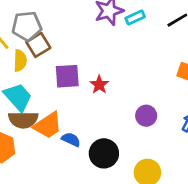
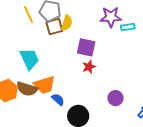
yellow semicircle: (20, 61) -> (67, 23), moved
purple square: (67, 76) -> (86, 47), moved
brown semicircle: (23, 120) -> (27, 89), moved

